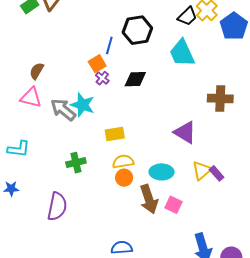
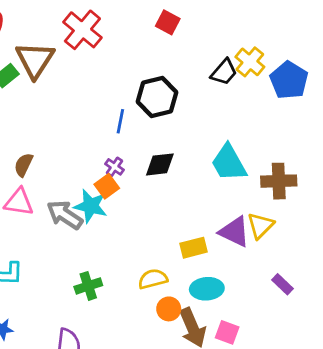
cyan trapezoid: (182, 53) -> (229, 163), moved
orange square: (97, 64) -> (107, 186), moved
yellow rectangle: (115, 134) -> (193, 248), moved
yellow triangle: (202, 170) -> (260, 226), moved
orange circle: (124, 178) -> (169, 309), moved

